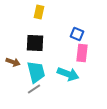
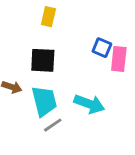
pink rectangle: (82, 53) -> (119, 59), moved
gray line: (34, 89) -> (53, 125), moved

